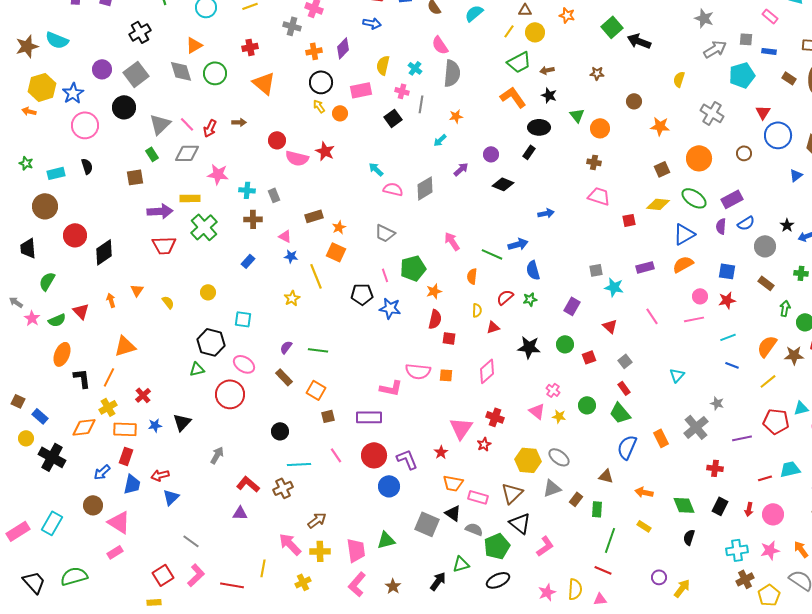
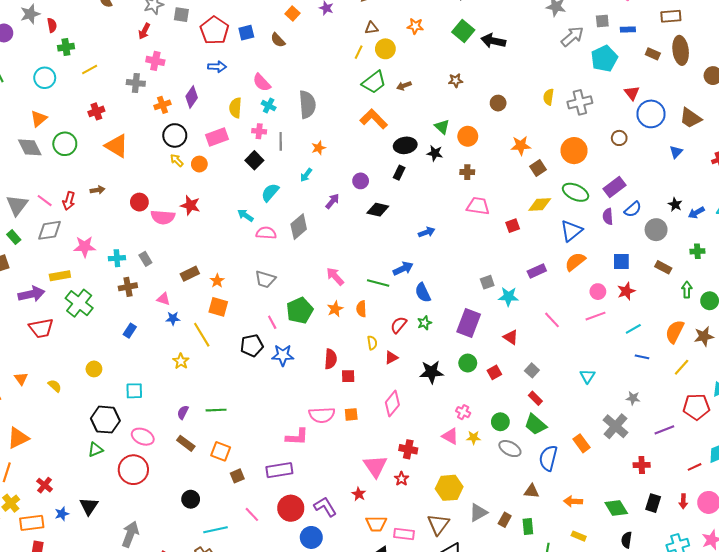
cyan semicircle: (474, 13) -> (270, 192), moved
pink semicircle: (440, 45) -> (262, 83), moved
yellow semicircle: (679, 79) -> (549, 97), moved
black star: (549, 95) -> (435, 153), moved
gray cross: (712, 113) -> (580, 102), turned -35
orange star: (660, 126) -> (521, 146), moved
orange star: (434, 291) -> (335, 309), moved
purple rectangle: (572, 306) -> (469, 323), size x1.5
gray arrow: (217, 455) -> (130, 534), size x1.4
gray ellipse: (559, 457) -> (510, 449), moved

